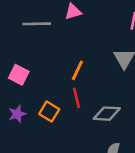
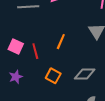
red line: (77, 98) -> (35, 51), moved
orange square: (49, 112) -> (53, 76), moved

